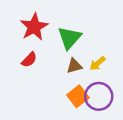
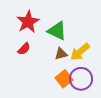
green triangle: (69, 38) -> (57, 31), turned -45
yellow arrow: (97, 63) -> (80, 52), size x1.5

